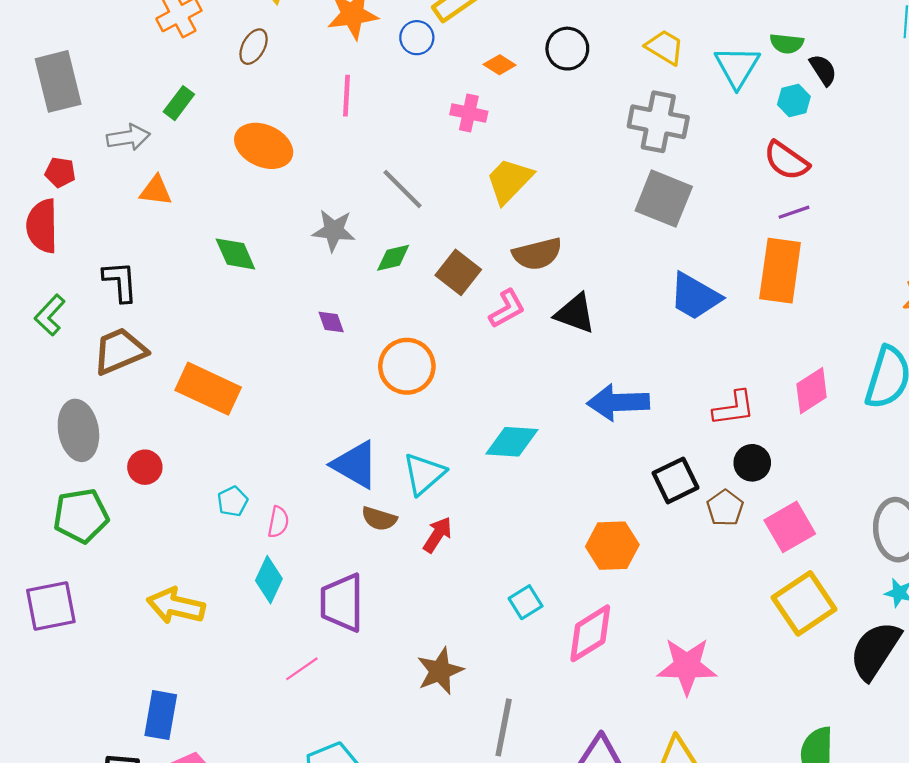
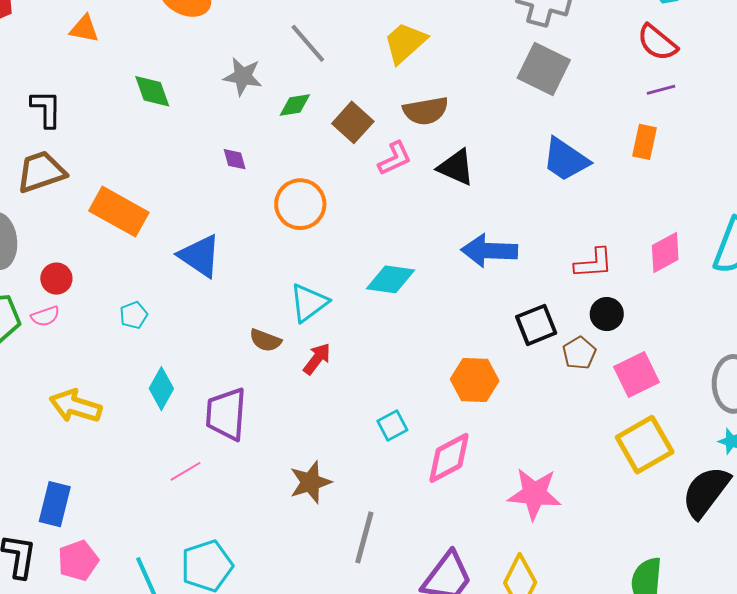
orange rectangle: (780, 271) -> (644, 142), size x0.6
blue triangle: (355, 465) -> (200, 256), moved
pink semicircle: (278, 522) -> (45, 316), moved, turned 56

